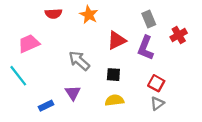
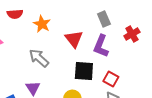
orange star: (89, 15) -> (42, 24), moved
red triangle: (117, 40) -> (74, 39), turned -42
black square: (113, 75) -> (84, 71), moved, size x1.5

